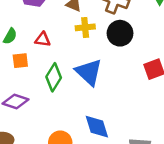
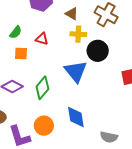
black circle: (120, 33) -> (98, 51), moved
green diamond: (54, 77) -> (42, 88), moved

